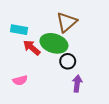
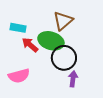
black circle: (68, 61) -> (64, 58), size x1.6
pink semicircle: (20, 80) -> (19, 76), size x1.5

